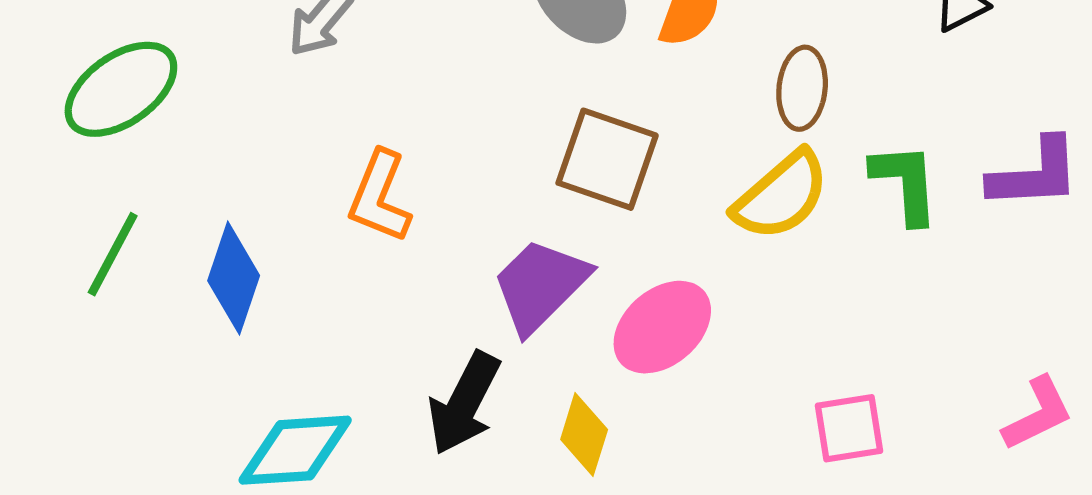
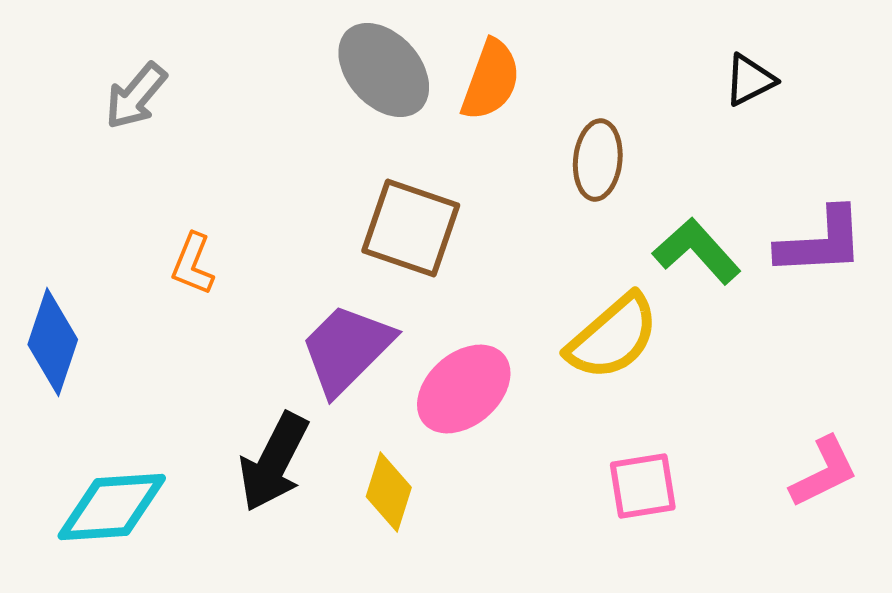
green L-shape: (905, 183) -> (697, 251), turned -38
yellow semicircle: (781, 196) -> (613, 337), moved
orange L-shape: (380, 197) -> (193, 264), size x0.7

